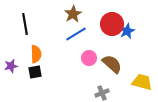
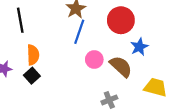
blue star: (127, 31) -> (139, 47), moved
blue line: (76, 34) -> (79, 32), turned -40
black square: (35, 72) -> (32, 76), turned -32

